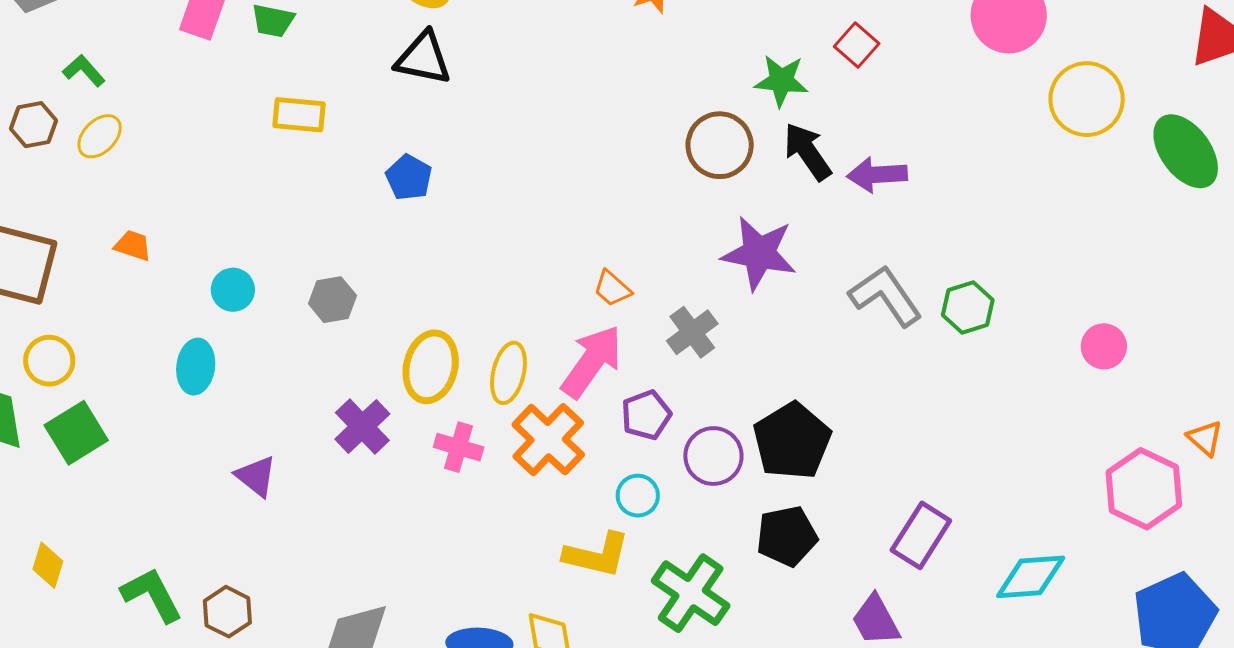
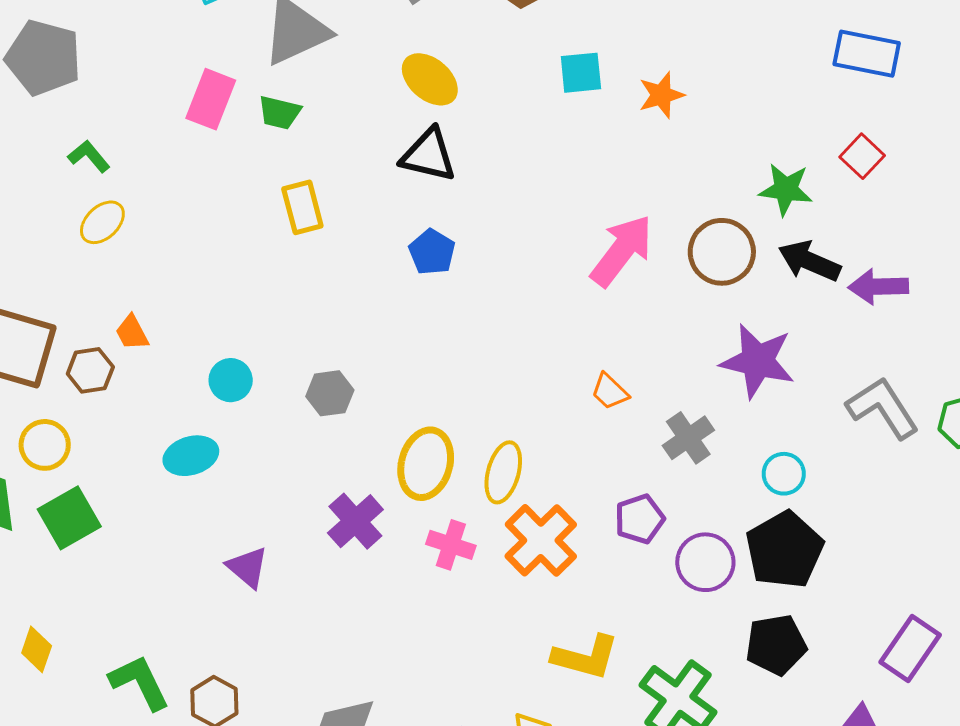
yellow rectangle: (299, 115) -> (302, 207), turned 68
brown hexagon: (33, 125) -> (90, 370), moved
black arrow: (807, 152) -> (809, 261), turned -34
blue pentagon: (409, 177) -> (432, 252), moved
orange trapezoid: (133, 245) -> (132, 333), turned -138
pink arrow: (592, 362) -> (622, 251), moved
cyan ellipse: (196, 367) -> (191, 456), turned 64
cyan circle: (638, 496) -> (784, 474), moved

